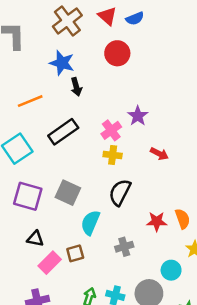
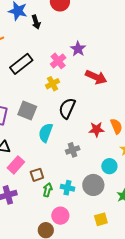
black arrow: (76, 87) -> (36, 22), moved
red arrow: (159, 154) -> (96, 77), size x1.5
yellow cross: (113, 155) -> (53, 84), moved, turned -32
brown square: (75, 253) -> (37, 175), moved

